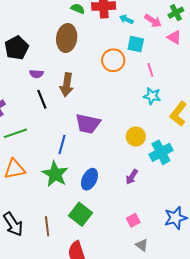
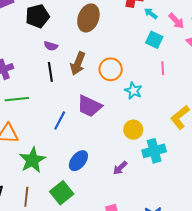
orange circle: (113, 60) -> (111, 69), moved
cyan star: (152, 96) -> (133, 91), moved
green star: (55, 174) -> (32, 160), moved

